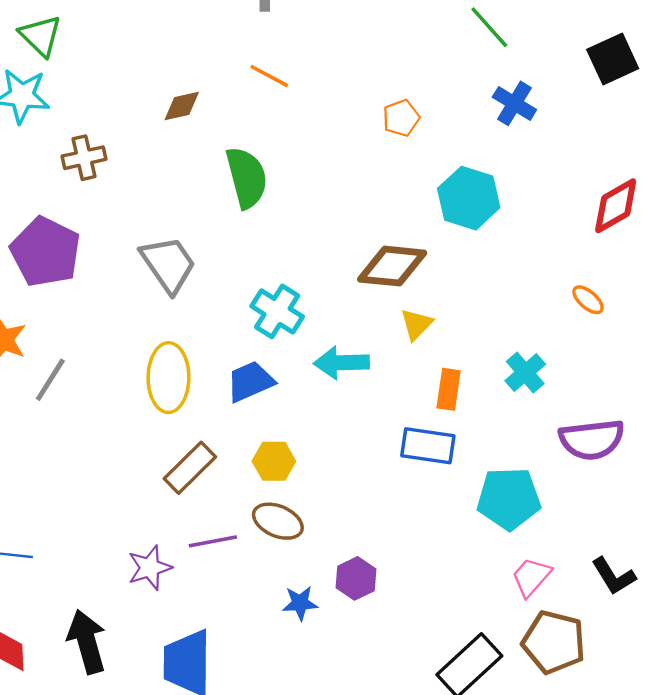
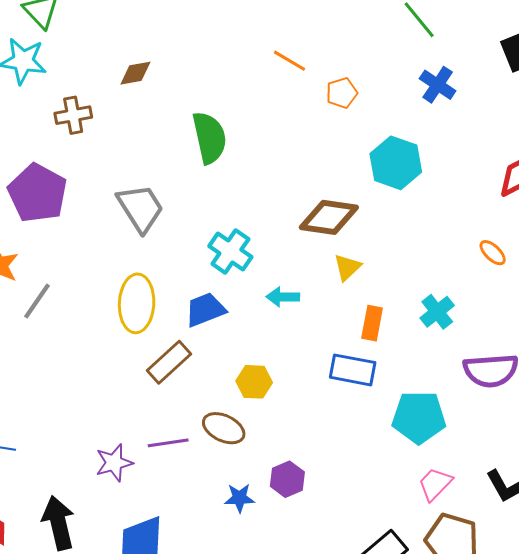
orange line: (269, 76) -> (289, 61), moved
brown diamond: (182, 106) -> (135, 73), moved
cyan arrow: (341, 363) -> (283, 297), size x0.7
yellow hexagon: (274, 461) -> (254, 382), moved
brown rectangle: (190, 468) -> (169, 362), moved

